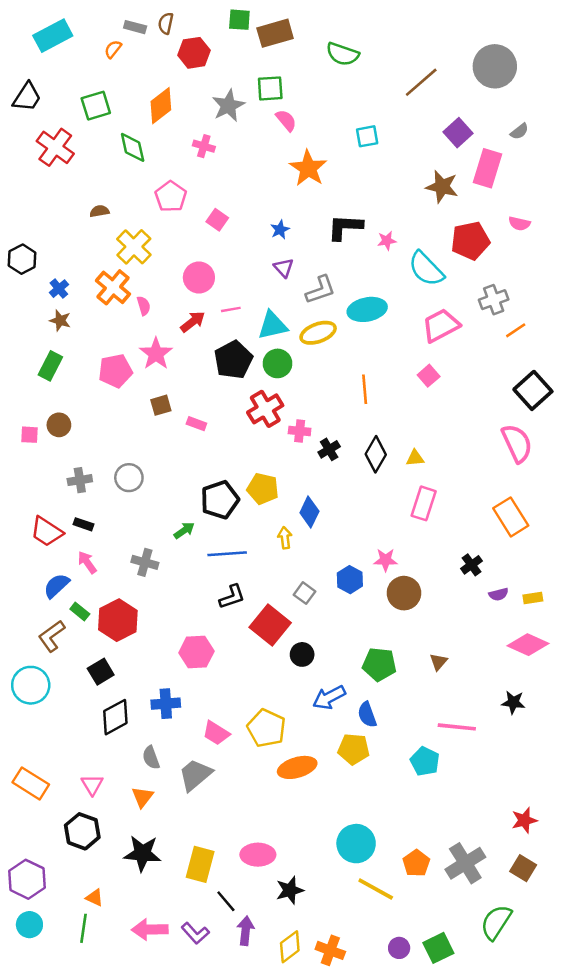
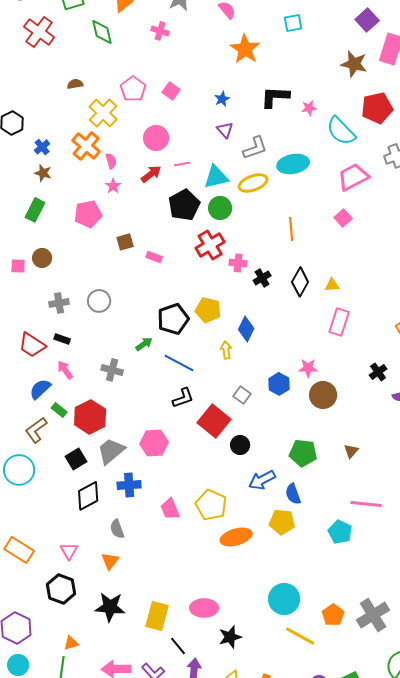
pink pentagon: (171, 196) -> (133, 89), moved
pink star: (156, 354) -> (113, 186), moved, size x0.6
blue line: (227, 554) -> (179, 363), turned 32
pink trapezoid: (216, 733) -> (170, 509), turned 35
gray trapezoid: (195, 775) -> (111, 451), moved
orange triangle: (95, 898) -> (71, 643), turned -42

